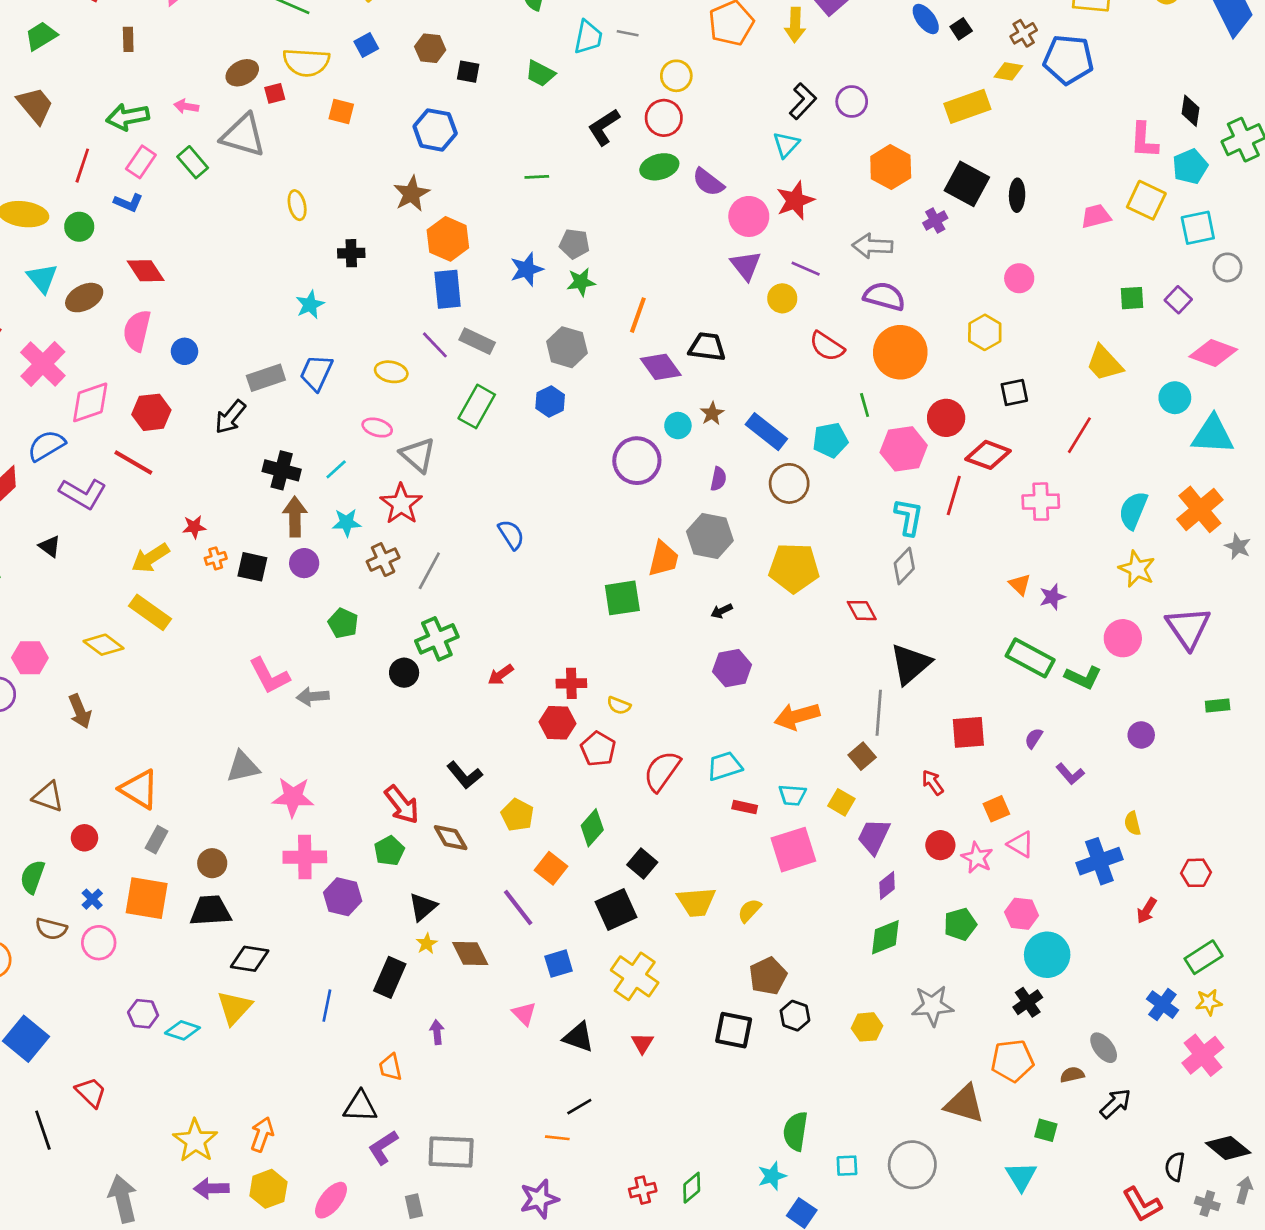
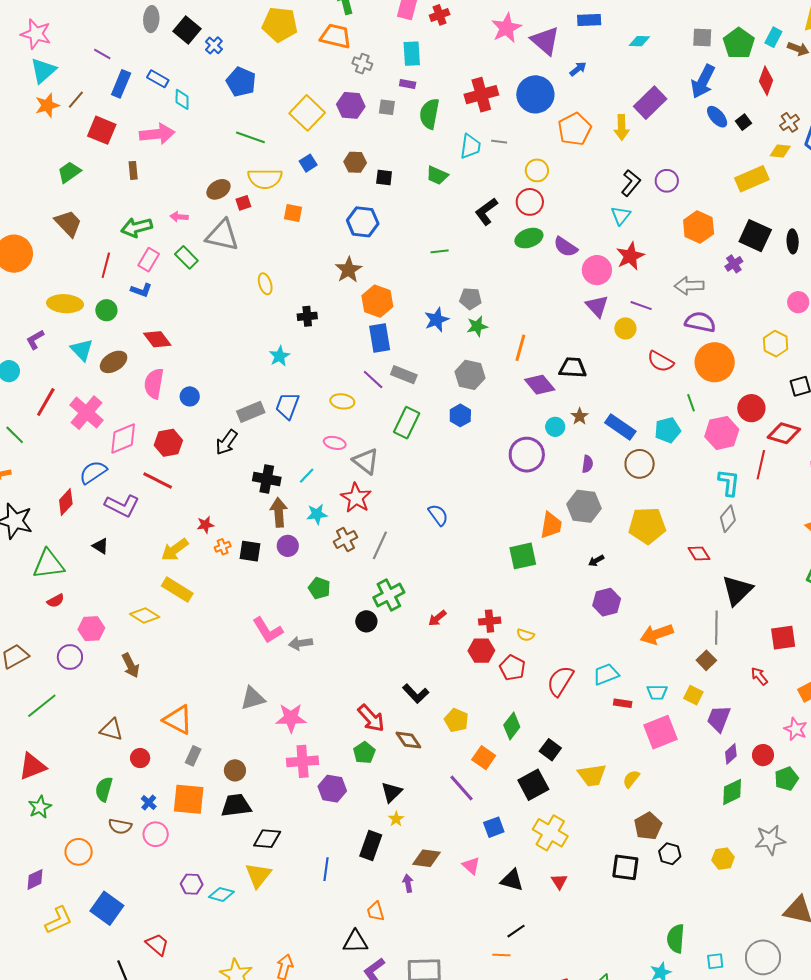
red circle: (940, 845) -> (763, 755), moved
brown diamond: (470, 953) -> (427, 858), moved, turned -52

